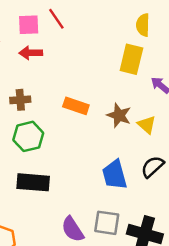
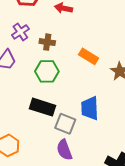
blue trapezoid: (115, 175) -> (90, 108), moved
gray square: (107, 223) -> (65, 124), moved

